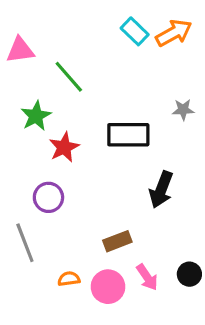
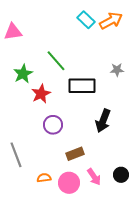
green line: (69, 77) -> (56, 61), moved
purple circle: (48, 197) -> (53, 125), moved

